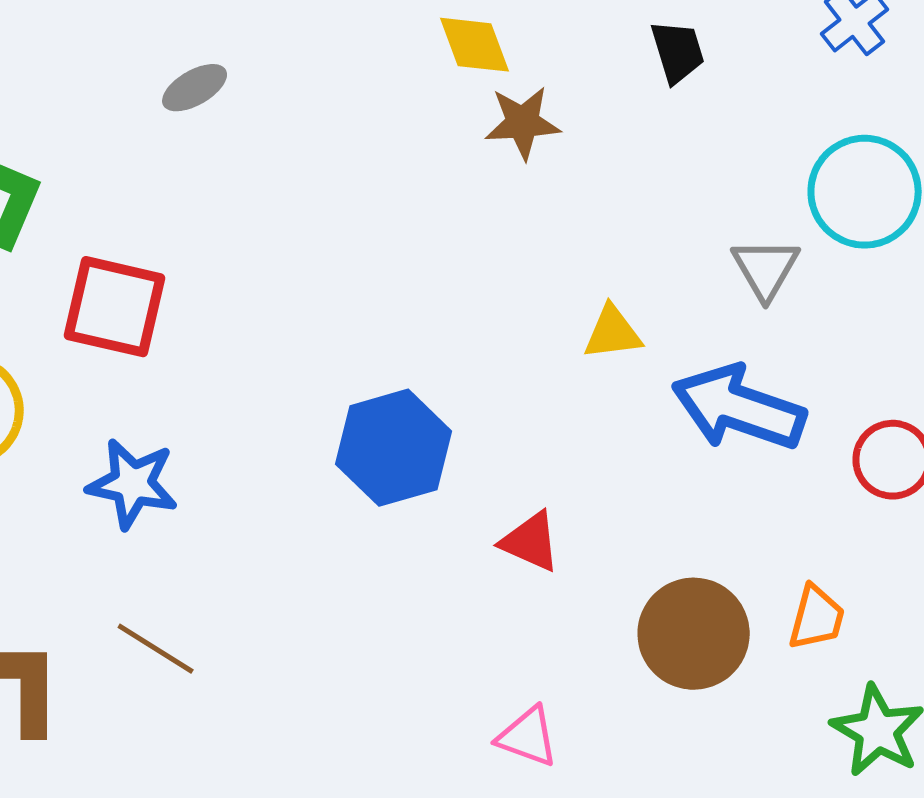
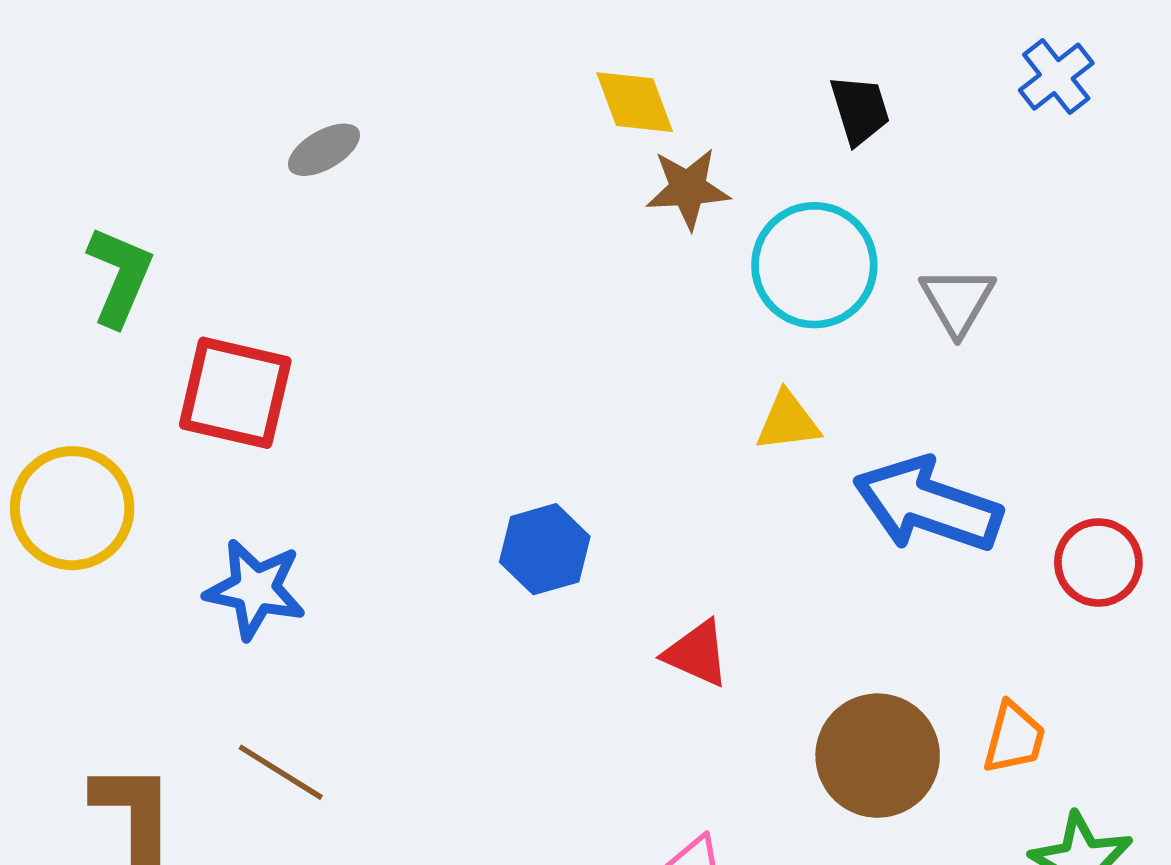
cyan circle: (865, 192) -> (814, 265), moved
gray triangle: (766, 269) -> (957, 301), moved
blue hexagon: (394, 448) -> (545, 549), size x0.7

